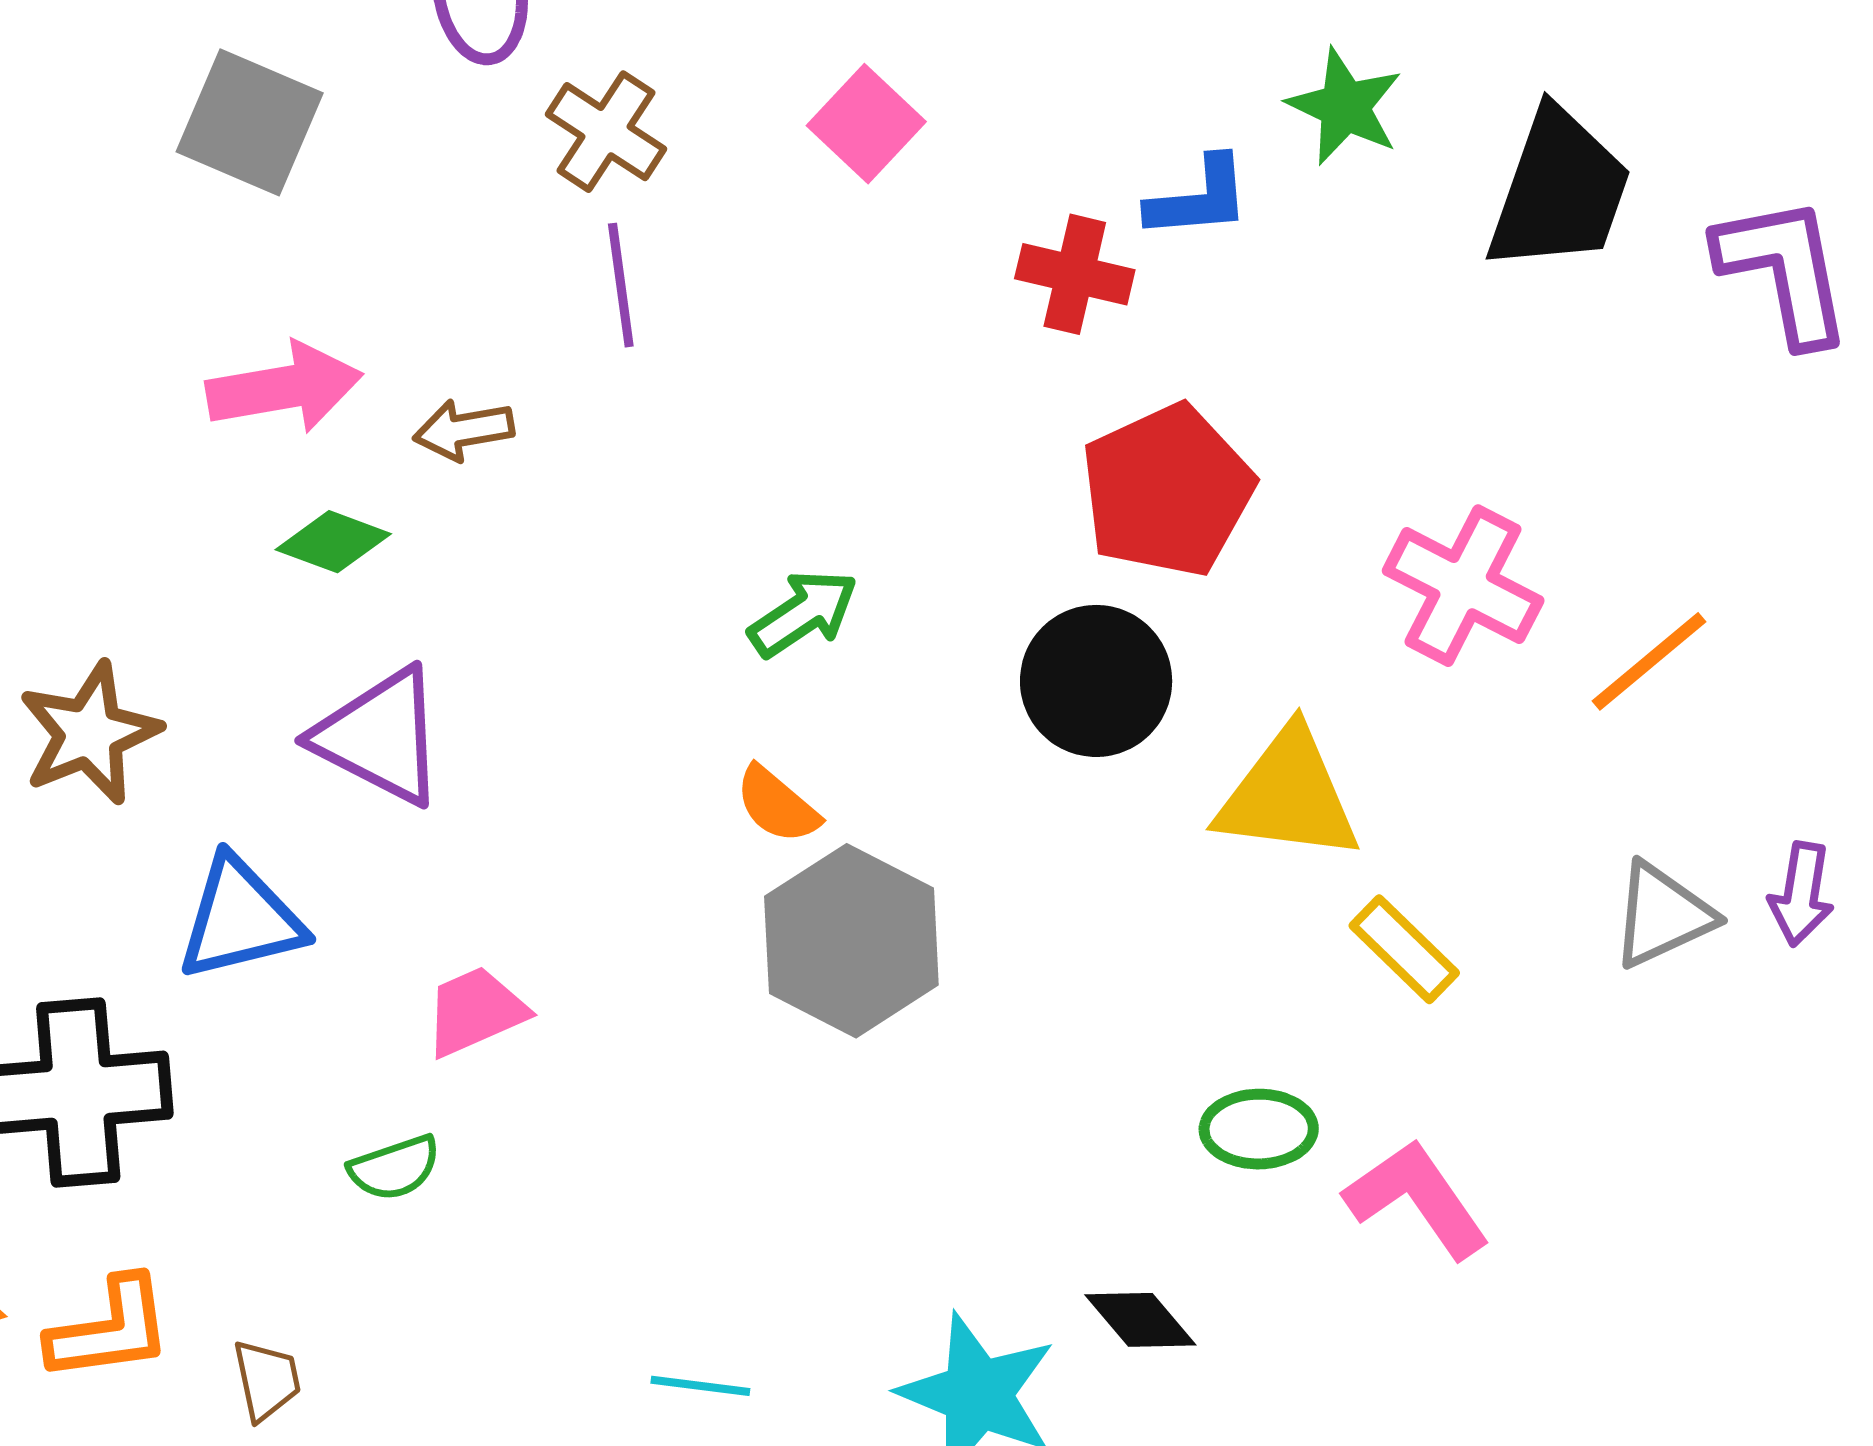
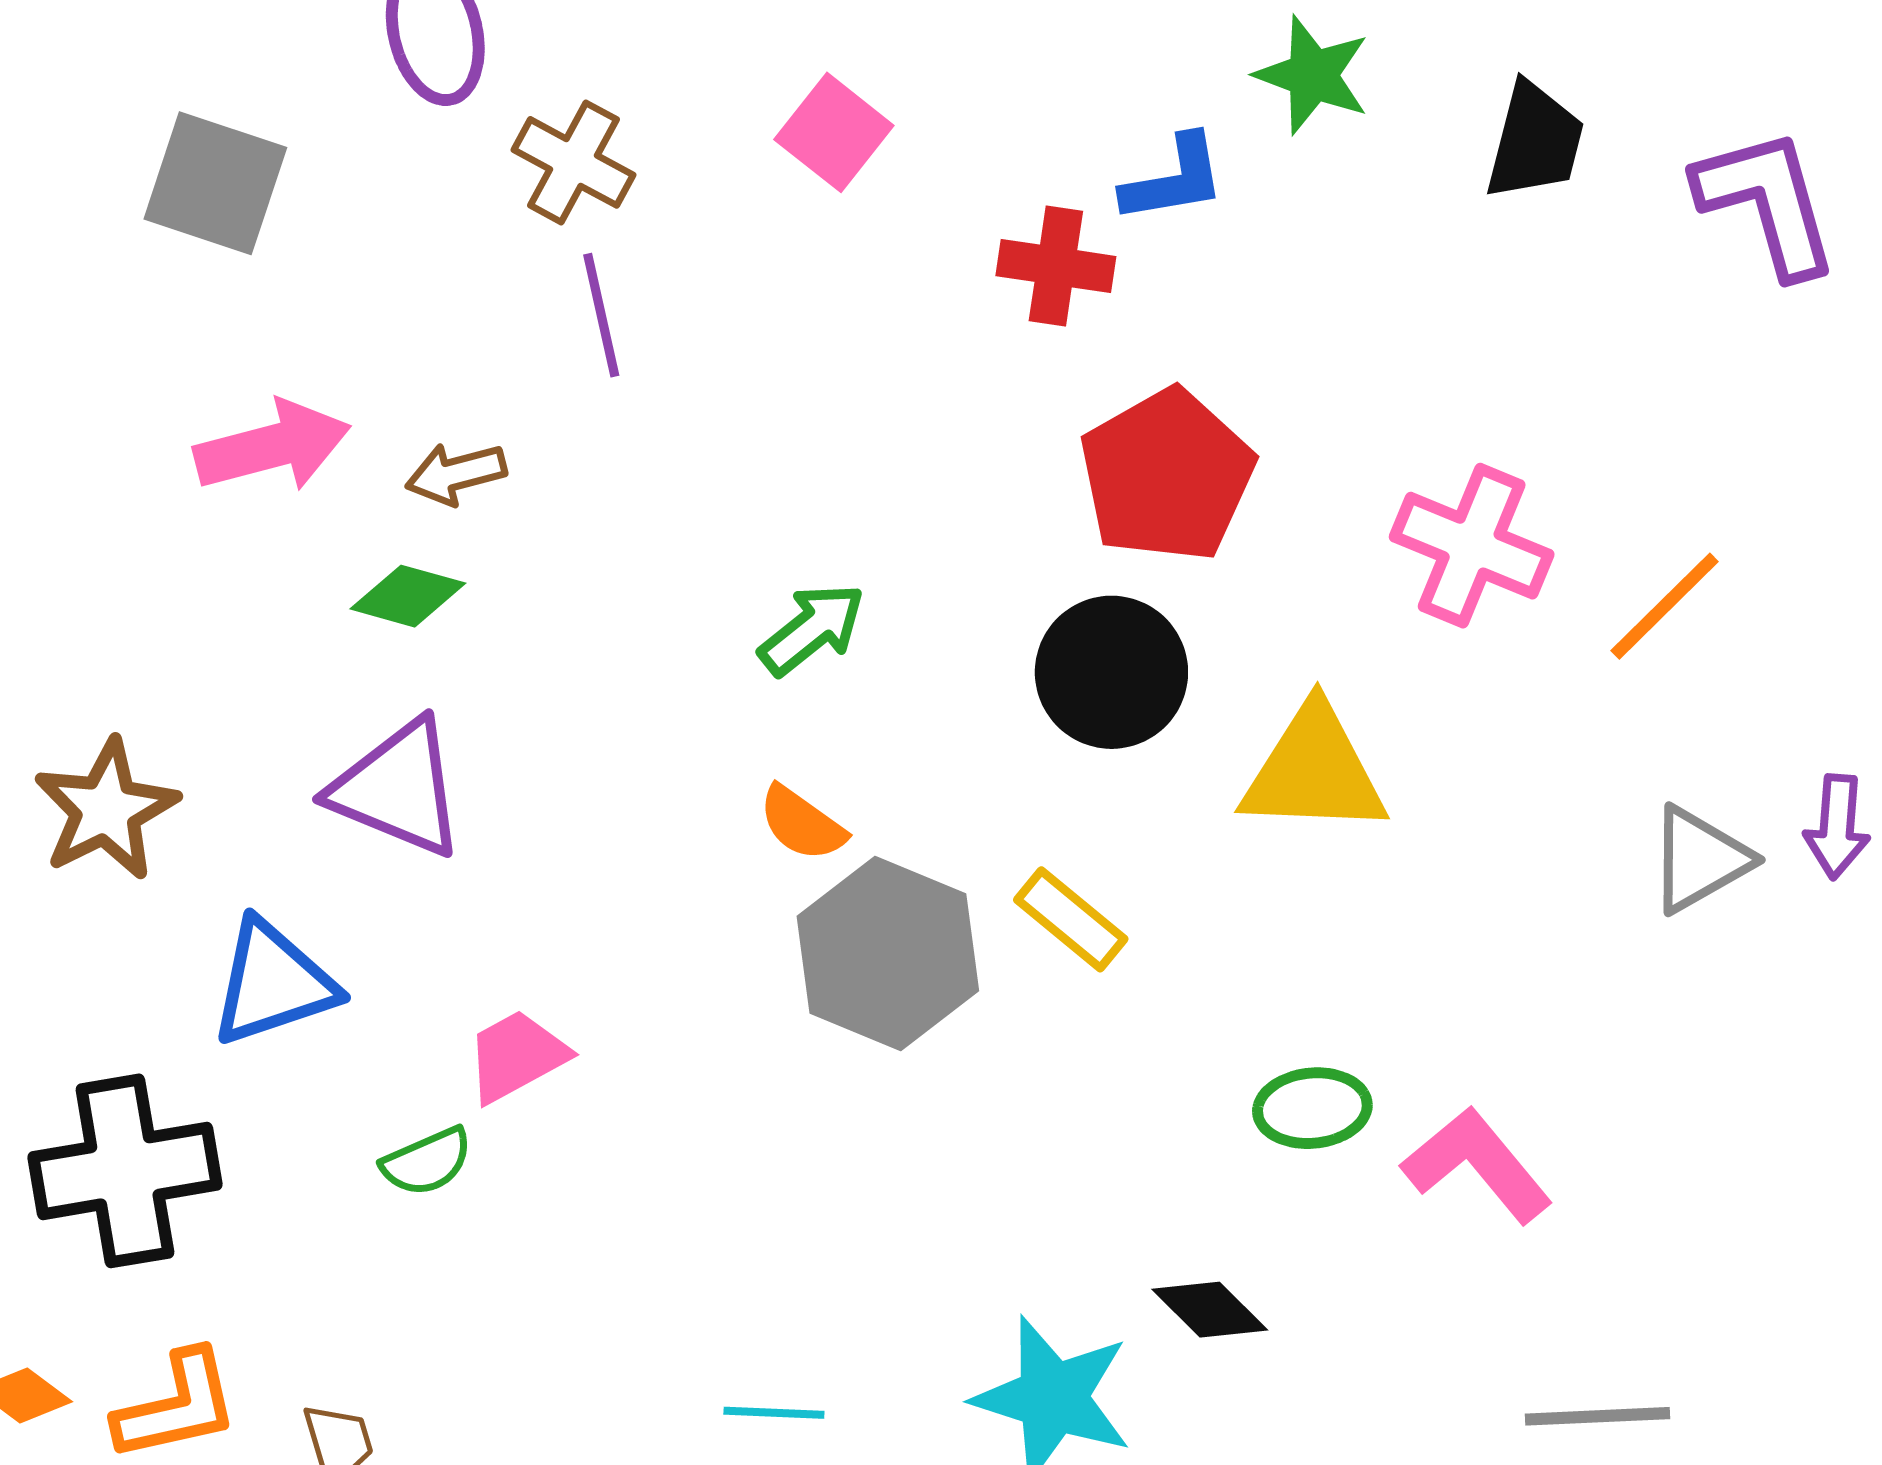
black trapezoid: (1559, 191) -> (1535, 141), size x0.7
green diamond: (333, 542) -> (408, 596), moved
yellow rectangle: (1404, 949) -> (1071, 919), moved
green semicircle: (395, 1168) -> (427, 1162), moved

